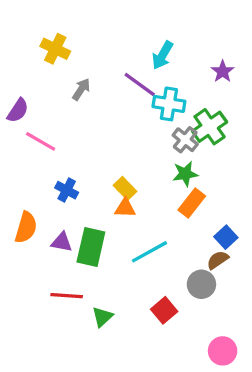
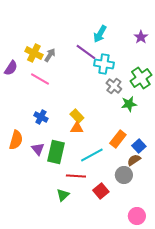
yellow cross: (55, 49) -> (34, 53), moved
purple star: (223, 71) -> (141, 37), moved
green cross: (210, 127) -> (141, 78), moved
pink line: (41, 141) -> (40, 79), moved
green star: (185, 174) -> (129, 104), moved
orange rectangle: (192, 203) -> (118, 139), moved
purple triangle: (62, 242) -> (38, 149), turned 40
red line: (67, 296) -> (76, 176), moved

